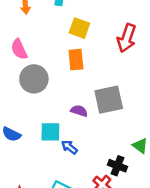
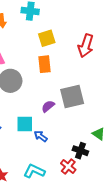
yellow square: (79, 28) -> (47, 38), turned -36
purple semicircle: (79, 111) -> (48, 106), turned -56

